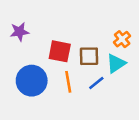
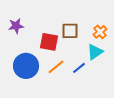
brown square: (89, 56) -> (70, 31), moved
orange line: (68, 82) -> (56, 67), turned 60

